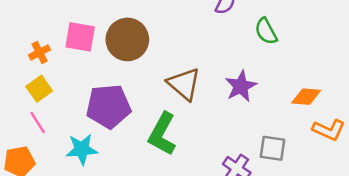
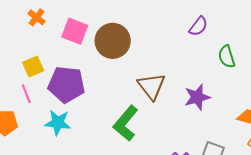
orange cross: (40, 52) -> (37, 17), moved, turned -36
purple pentagon: (108, 106) -> (66, 85), moved

